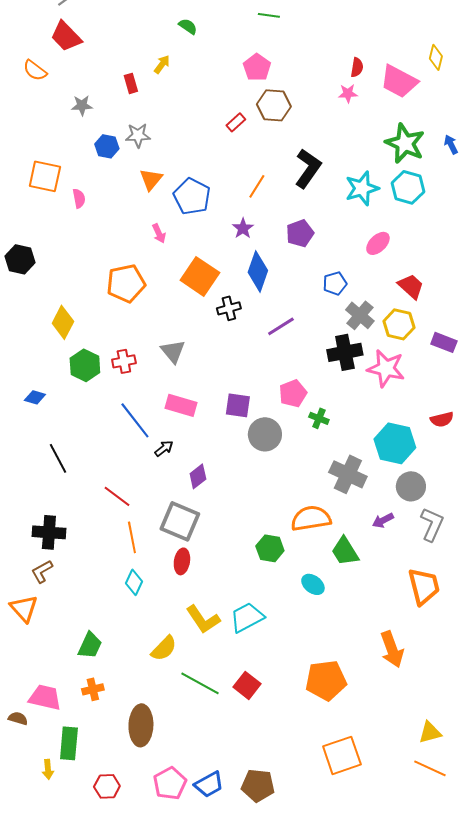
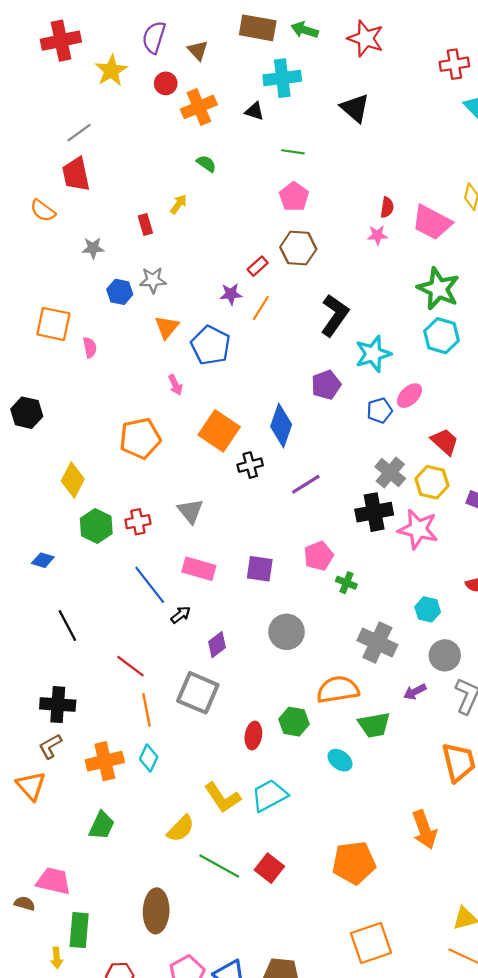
red trapezoid: (66, 36) -> (76, 174), turned 32
pink pentagon: (257, 67) -> (294, 197), moved
orange line: (257, 186) -> (261, 308), moved
cyan star: (362, 188) -> (373, 354), moved
purple star: (243, 228) -> (231, 294), moved, turned 30
blue pentagon: (335, 283) -> (380, 411), moved
gray circle: (265, 434) -> (287, 632), moved
cyan hexagon: (395, 443) -> (428, 609), size x0.6
green trapezoid: (345, 551) -> (374, 725), turned -68
red ellipse: (182, 561) -> (253, 736), moved
orange cross: (93, 689) -> (105, 761), moved, size x1.6

